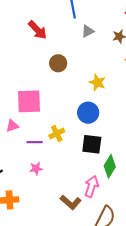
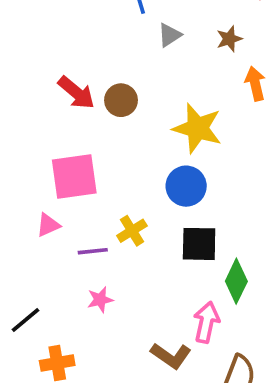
red arrow: (38, 30) -> (76, 93), moved
yellow star: (97, 82) -> (197, 128), size x1.5

